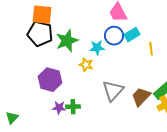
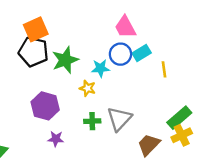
orange square: (42, 15) -> (36, 29), turned -30
brown trapezoid: (141, 97) -> (149, 145), moved
green cross: (73, 107) -> (92, 121), moved

